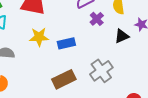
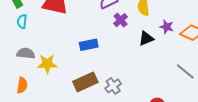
yellow star: (39, 37) -> (47, 64), moved
gray cross: (101, 71) -> (113, 86), moved, size x0.7

